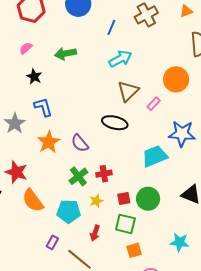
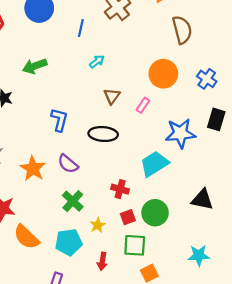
cyan arrow: (120, 59) -> (97, 61), size x0.6
brown triangle: (128, 91) -> (112, 96), size x0.7
blue L-shape: (43, 107) -> (59, 120), moved, turned 40
red cross: (104, 174) -> (120, 189), moved, turned 35

